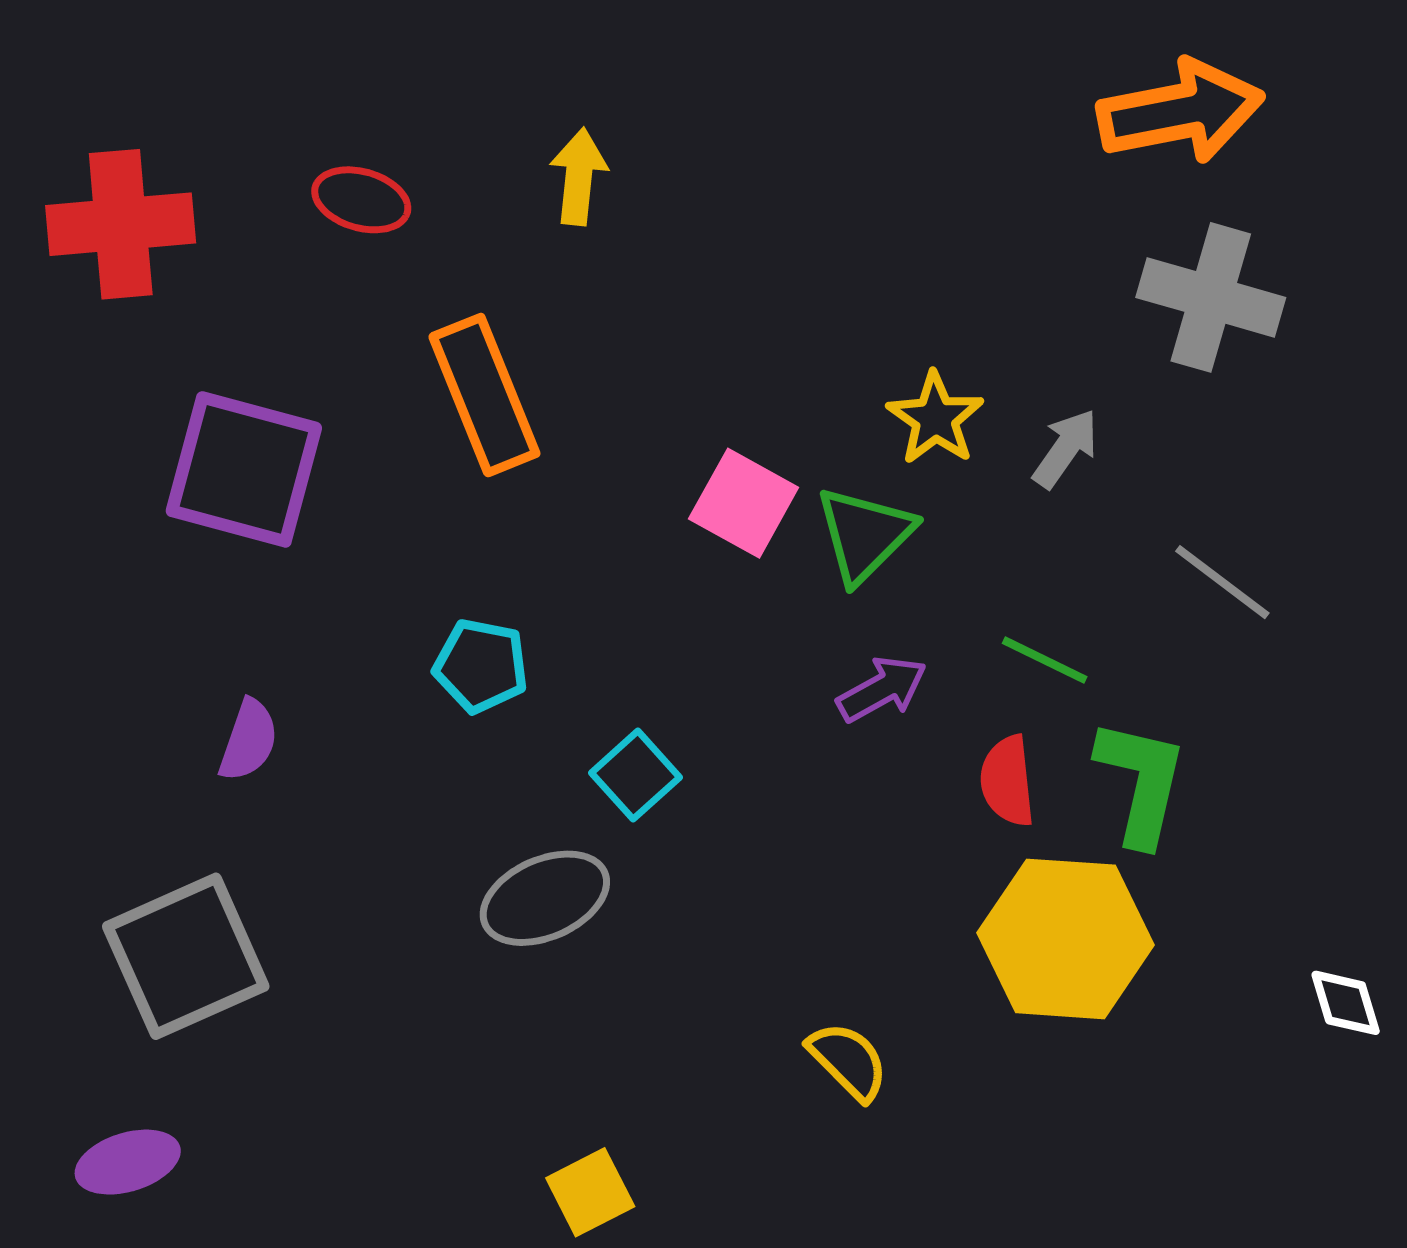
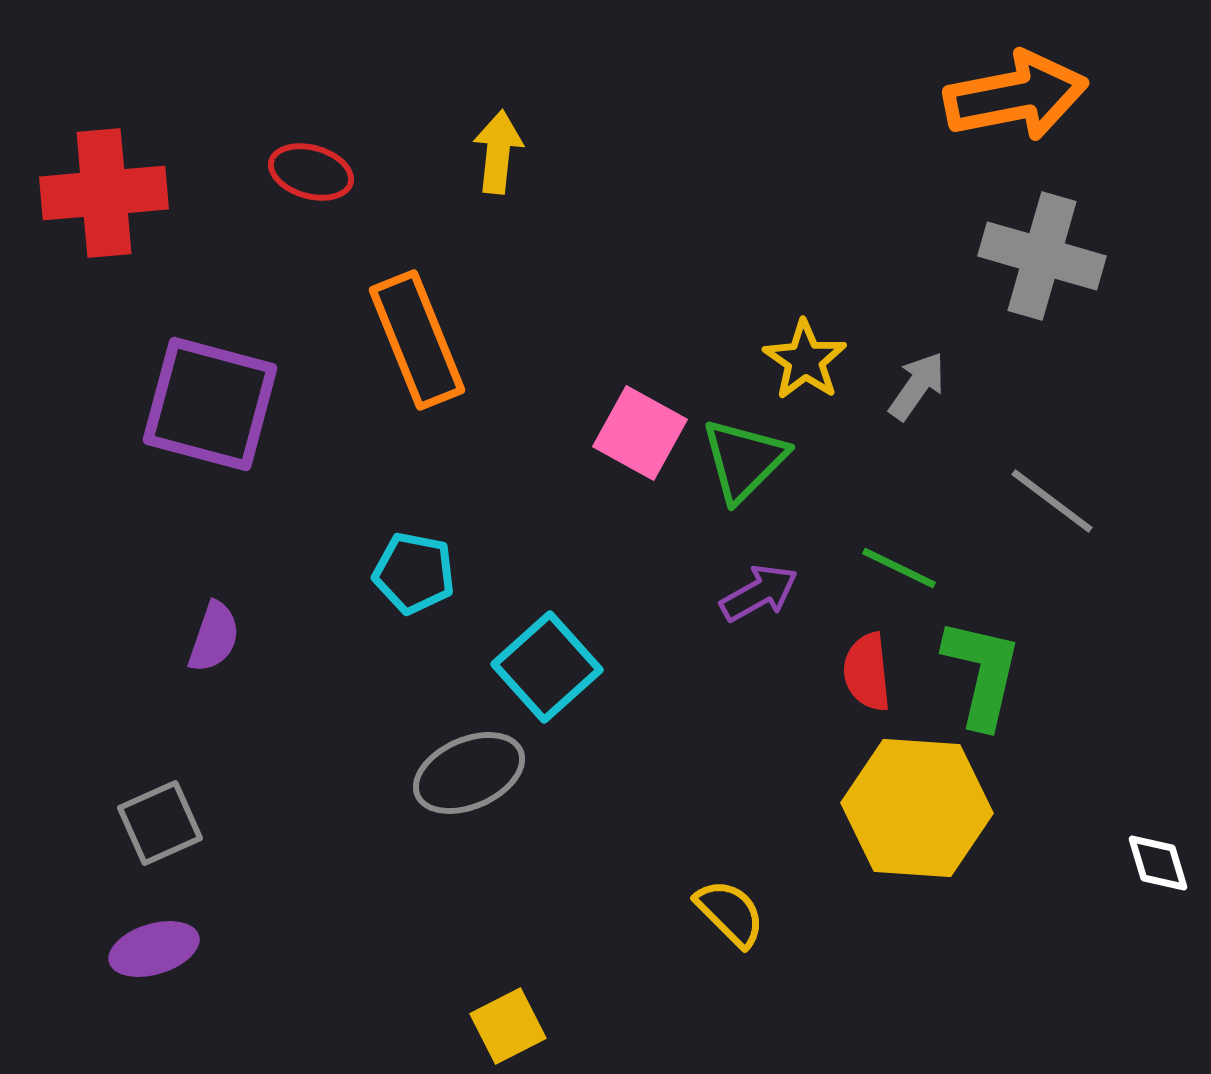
cyan square: (636, 775) -> (547, 667), size x1.4
gray square: (186, 956) -> (160, 823), size x0.6
purple ellipse: (128, 1162) -> (154, 949), moved

